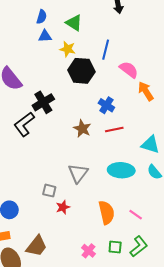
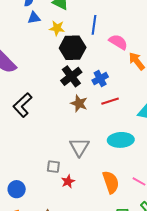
black cross: (43, 102) -> (71, 76), moved
blue cross: (106, 105) -> (100, 79), turned 35

